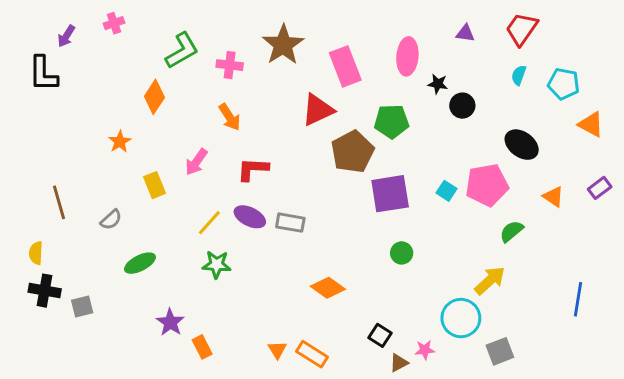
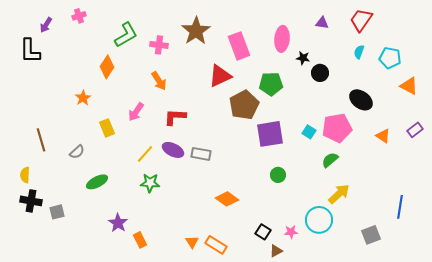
green semicircle: (511, 231) -> (330, 160), moved
pink star: (425, 350) -> (291, 232), moved
gray square: (500, 351) -> (371, 235), moved

